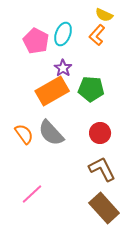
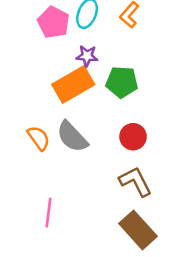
purple star: (63, 68) -> (87, 56), turned -30
pink line: (32, 194) -> (48, 213), turned -40

